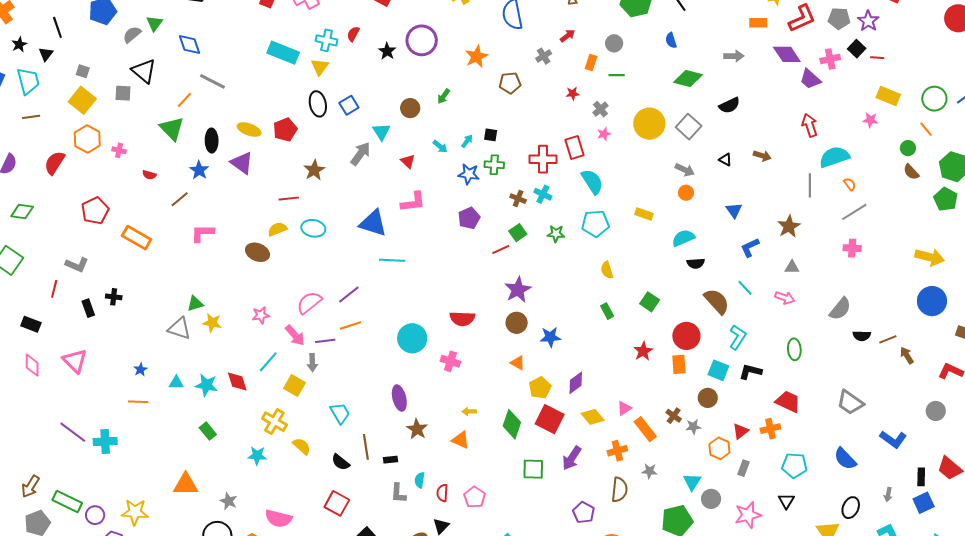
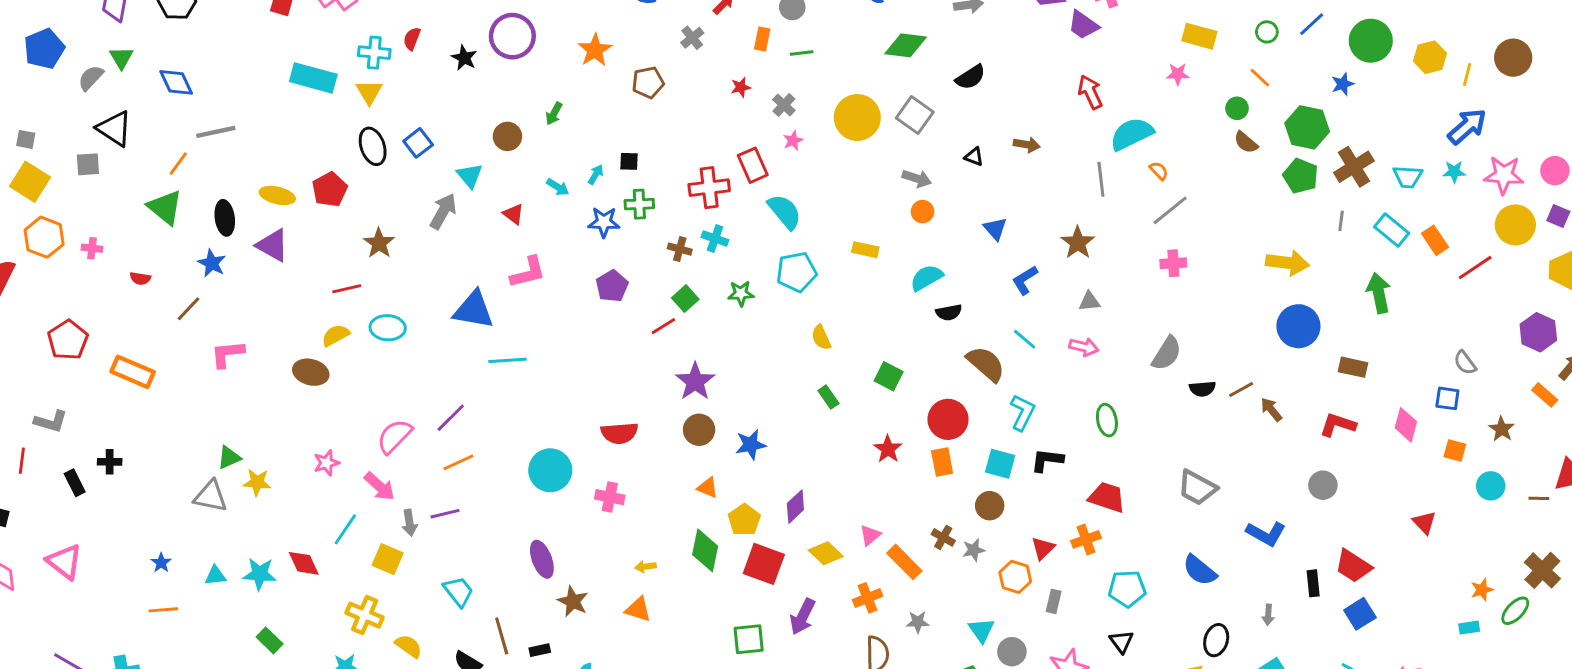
gray line: (213, 81) -> (216, 132), turned -32
green circle: (934, 99) -> (1267, 32), size x0.6
purple line: (325, 341) -> (445, 514), moved
green diamond: (512, 424) -> (705, 550), moved
blue square: (924, 503) -> (1360, 614), moved

